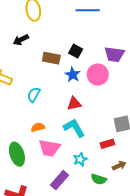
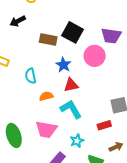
black square: (76, 51) -> (73, 32), size x1.5
blue star: (73, 75) -> (63, 65), moved
cyan semicircle: (34, 95) -> (31, 76), turned -42
orange semicircle: (38, 127) -> (46, 96), moved

